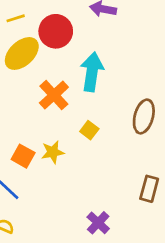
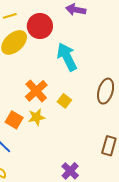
cyan arrow: (92, 72) -> (67, 57), turned -36
orange cross: (54, 95) -> (36, 91), moved

